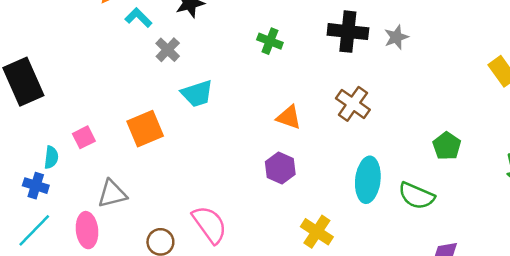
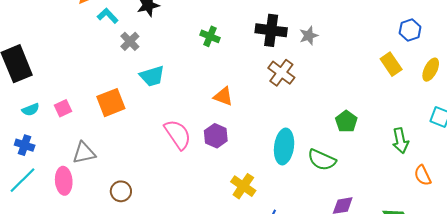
brown cross: (353, 104) -> (281, 73), moved
cyan semicircle: (51, 157) -> (31, 110), moved, turned 60
pink semicircle: (210, 225) -> (178, 134), moved

